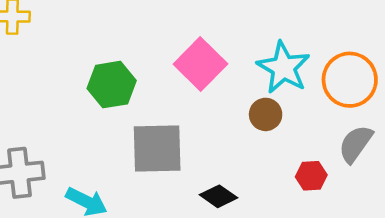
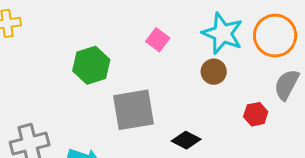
pink square: (200, 64) -> (158, 40), size x0.6

